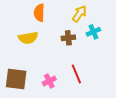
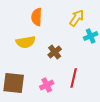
brown cross: (68, 38) -> (55, 52), moved, turned -32
red line: (76, 74) -> (74, 78), turned 36

